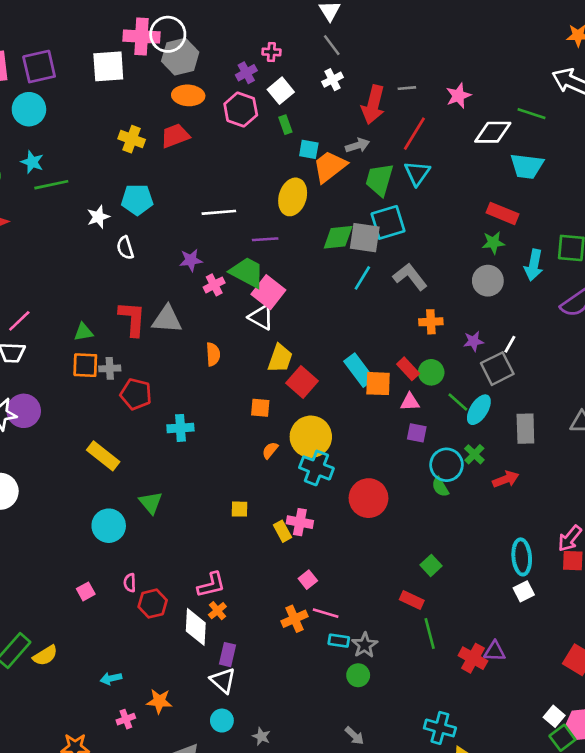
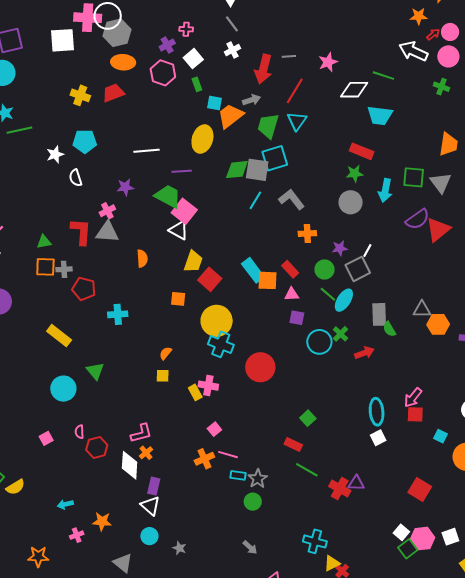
pink cross: (214, 285) -> (107, 211), moved
green circle: (431, 372) -> (325, 269), moved
orange semicircle: (270, 450) -> (165, 353), moved
green semicircle: (440, 487) -> (389, 329), moved
green line: (430, 633) -> (307, 470), turned -45

